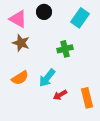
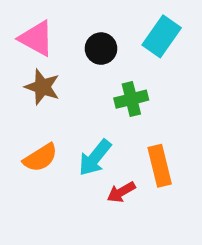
black circle: (44, 12) -> (101, 49), moved
orange rectangle: (87, 98) -> (160, 166), moved

